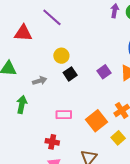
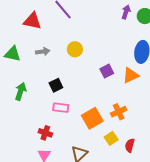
yellow circle: (61, 56) -> (75, 49), moved
black square: (70, 74) -> (56, 85), moved
gray arrow: (40, 81) -> (43, 52), moved

